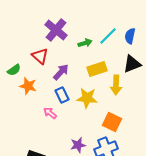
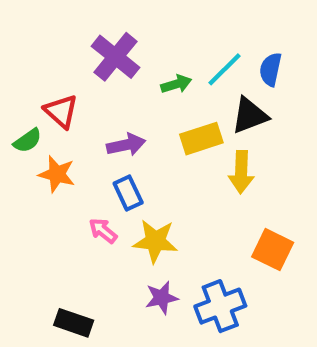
red triangle: (40, 56) -> (61, 111), moved
black triangle: (132, 64) -> (250, 115), moved
purple arrow: (61, 72) -> (126, 145), turned 36
yellow star: (87, 98) -> (155, 241), moved
orange square: (112, 122) -> (273, 250), moved

